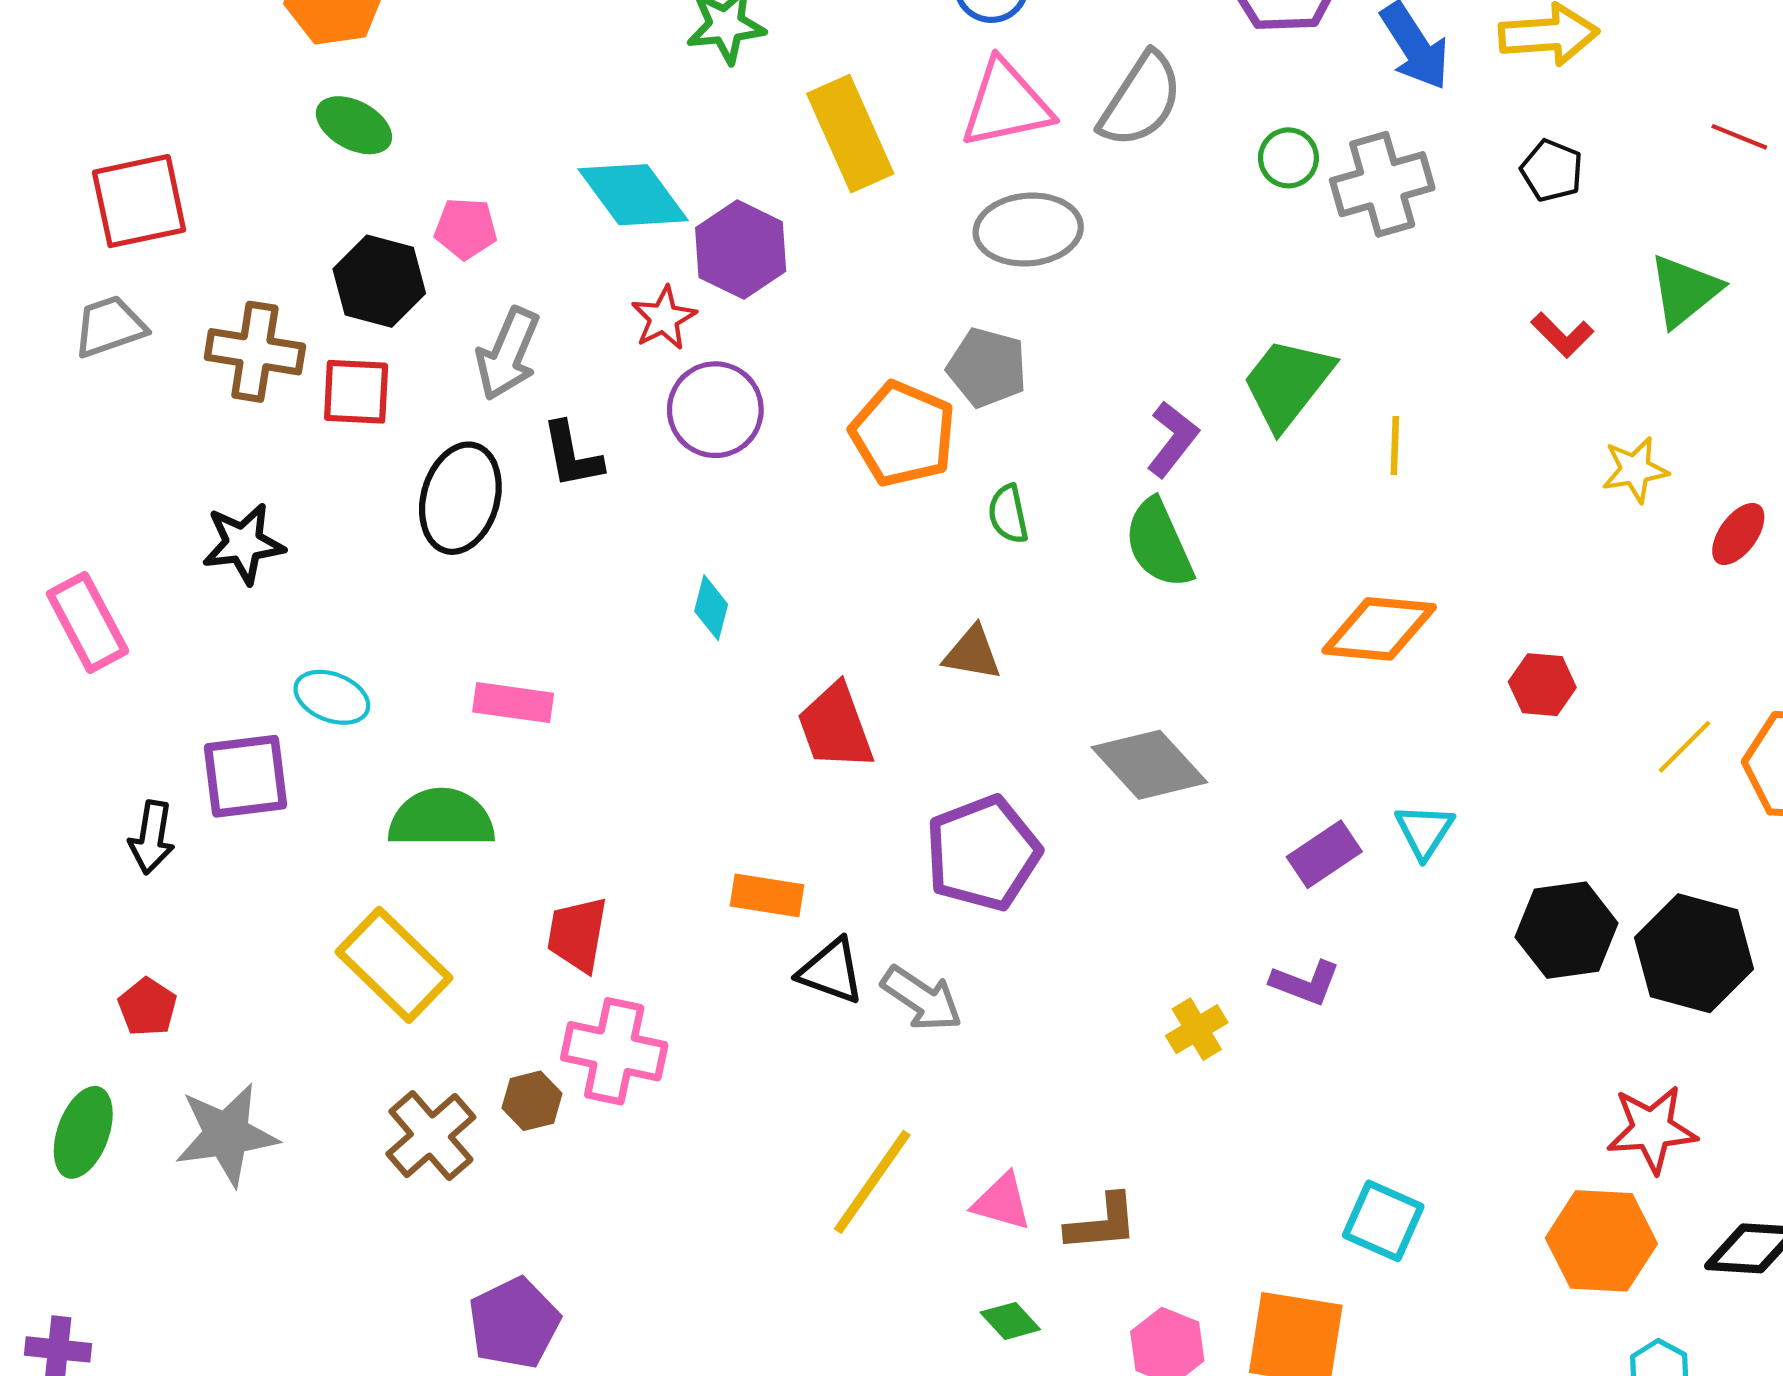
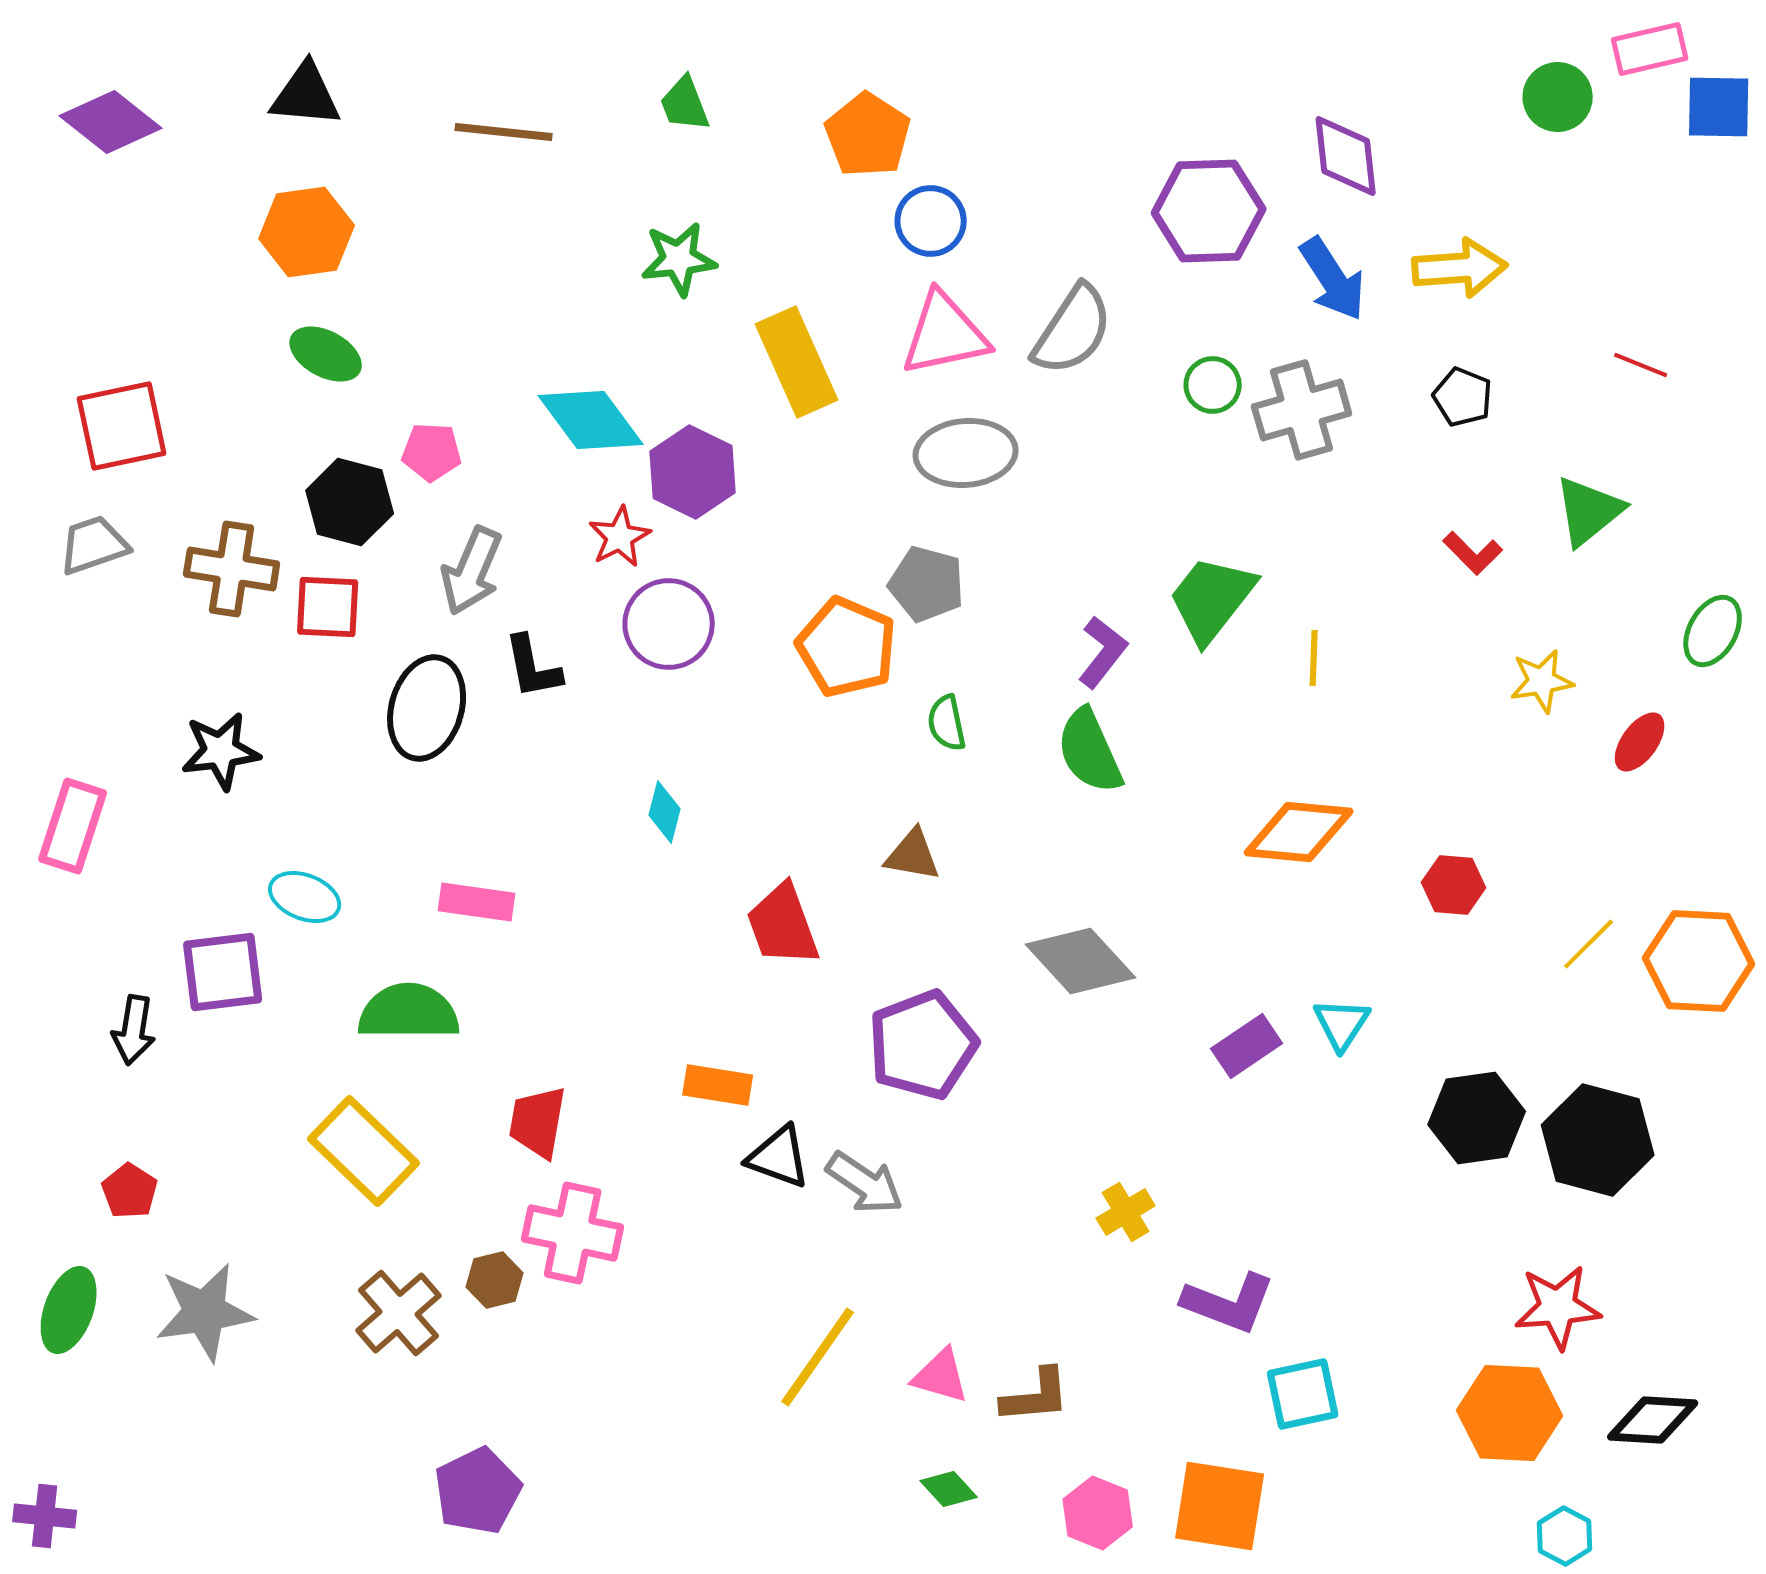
pink rectangle: (87, 622) -> (73, 826), turned 46
purple L-shape: (1305, 983) -> (1229, 1303), moved, size x1.4
cyan square: (1383, 1221) -> (1303, 1394), turned -36

